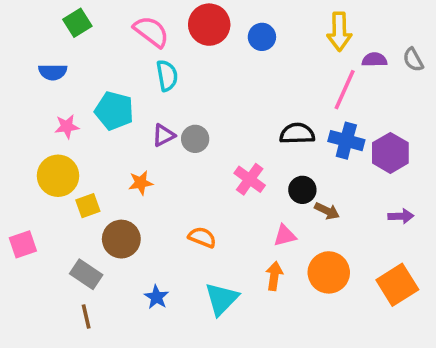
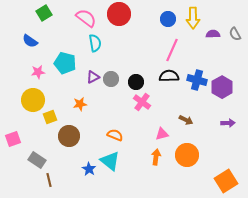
blue circle: (262, 37) -> (168, 19), moved
blue semicircle: (53, 72) -> (30, 41), turned 35
pink line: (345, 90) -> (172, 50), moved
black circle: (302, 190) -> (136, 82), moved
gray rectangle: (86, 274) -> (37, 160), moved
orange square: (397, 285) -> (226, 181), moved
cyan triangle: (222, 299) -> (110, 161), moved, turned -35

